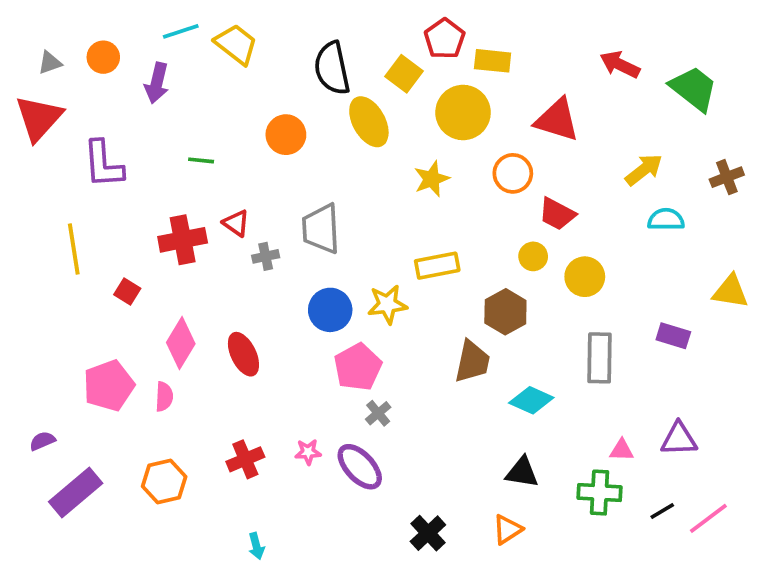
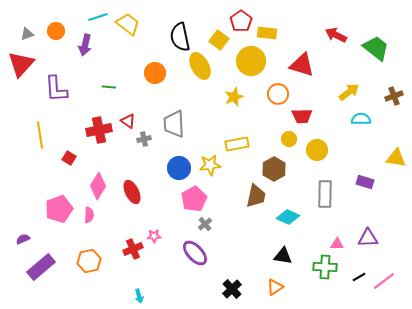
red trapezoid: (557, 214) -> (302, 116), turned -30
pink star: (308, 452) -> (154, 236), moved

